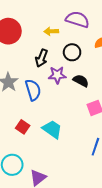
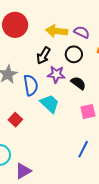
purple semicircle: (77, 19) -> (82, 32), moved, size x0.7
yellow arrow: (51, 31) -> (57, 31), size x1.5
cyan trapezoid: (52, 129) -> (50, 104), moved

